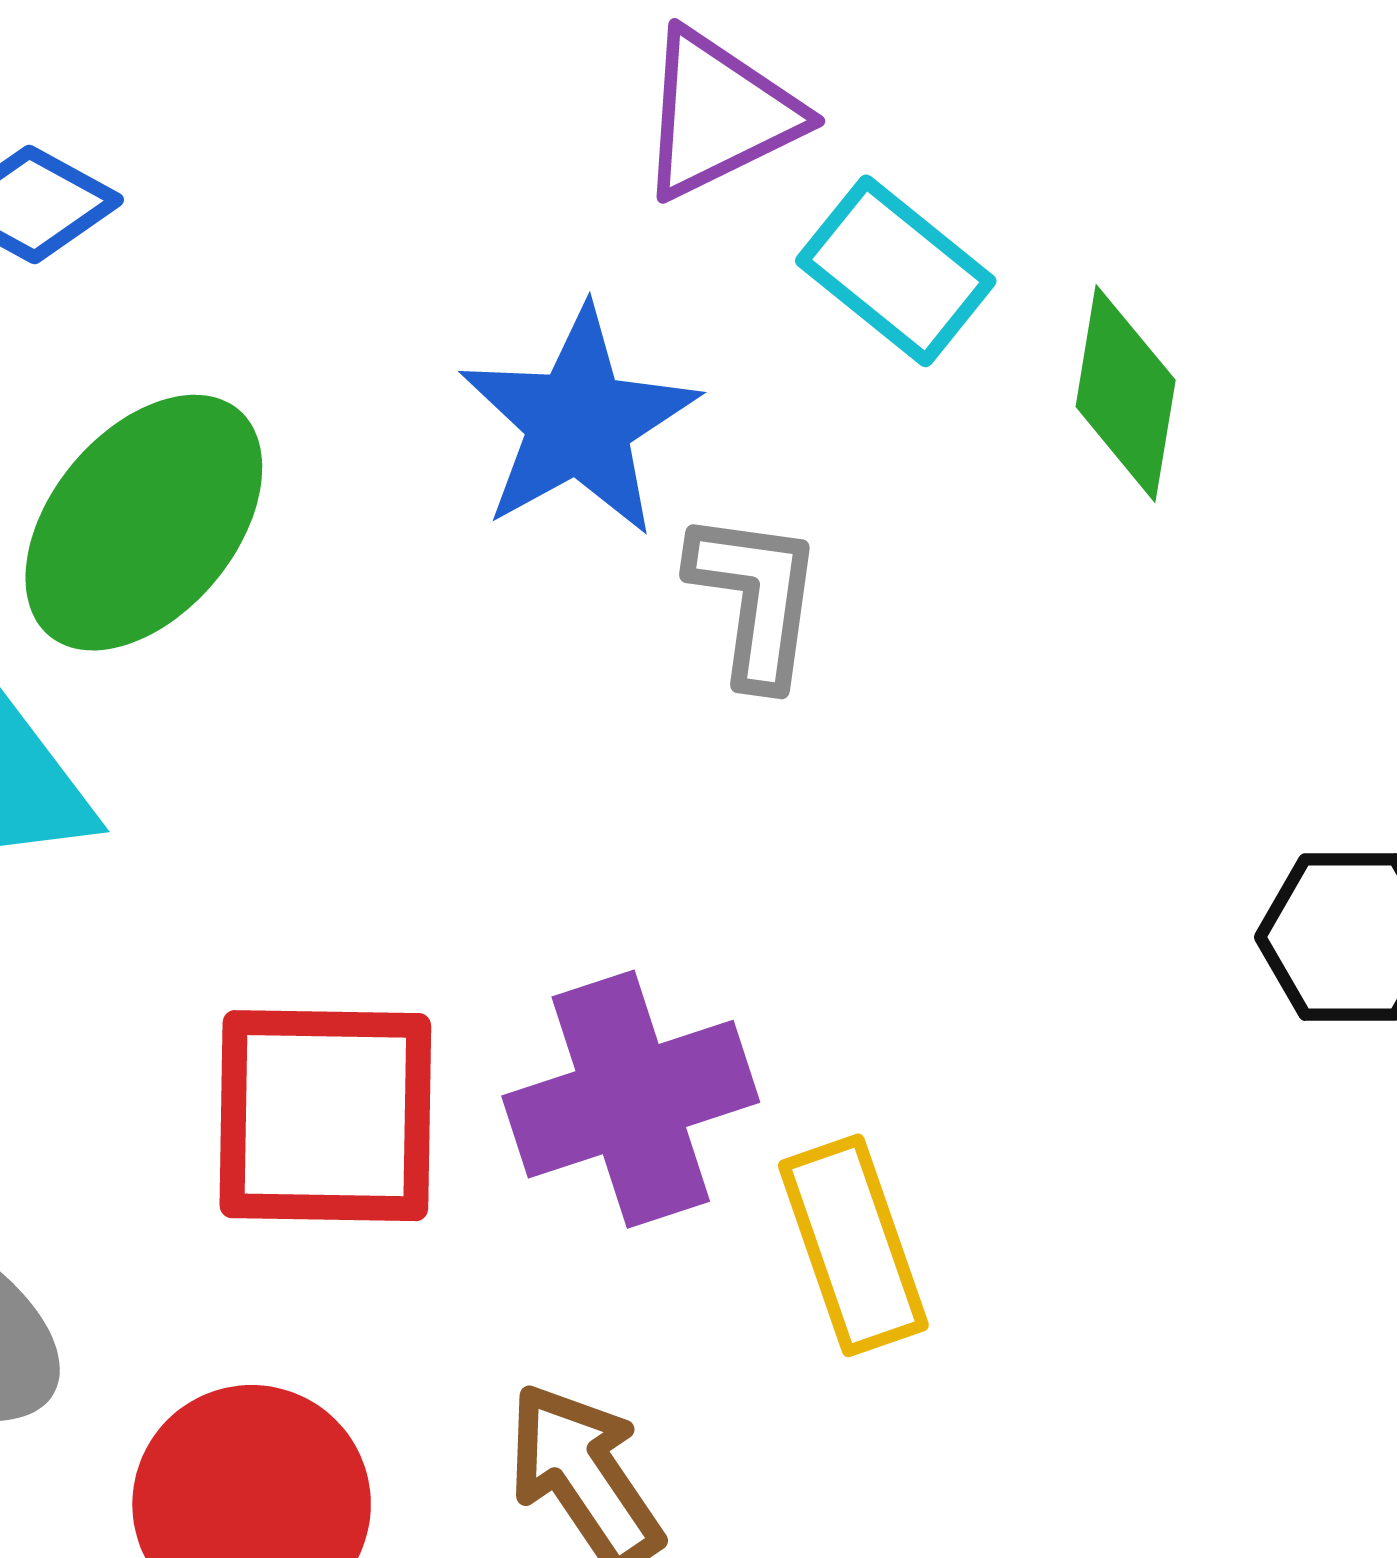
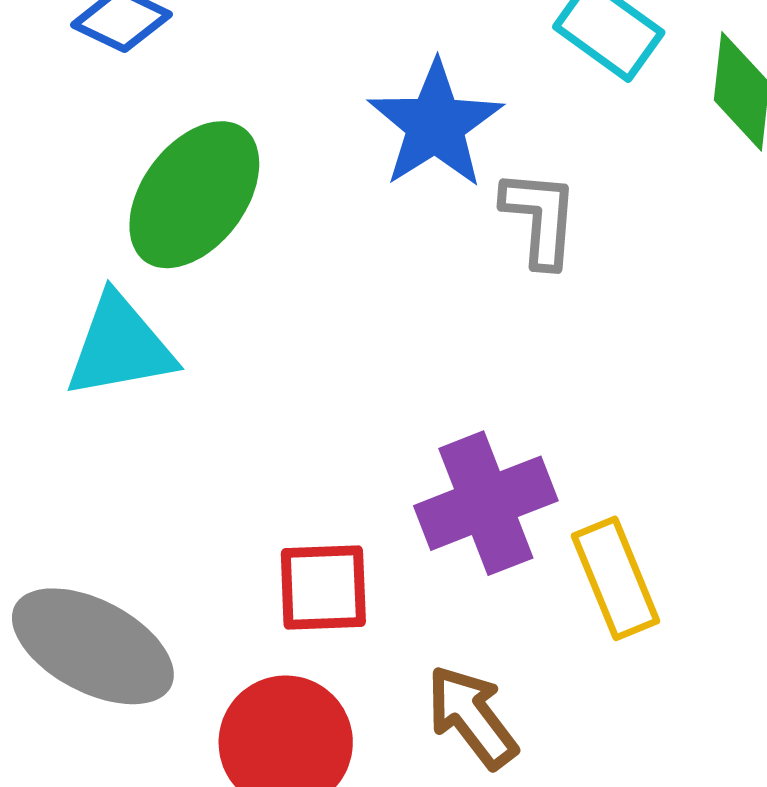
red square: (325, 1116) -> (323, 588), moved, size x0.7

